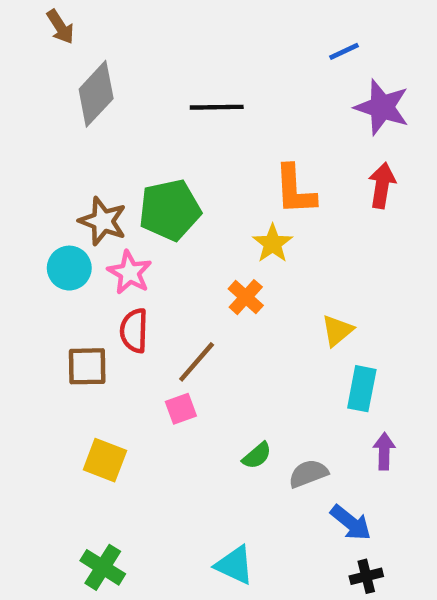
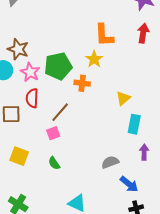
green pentagon: (170, 210) -> (58, 66), moved
orange cross: (246, 297) -> (82, 83), turned -35
green semicircle: (257, 456) -> (54, 163), moved, turned 96

